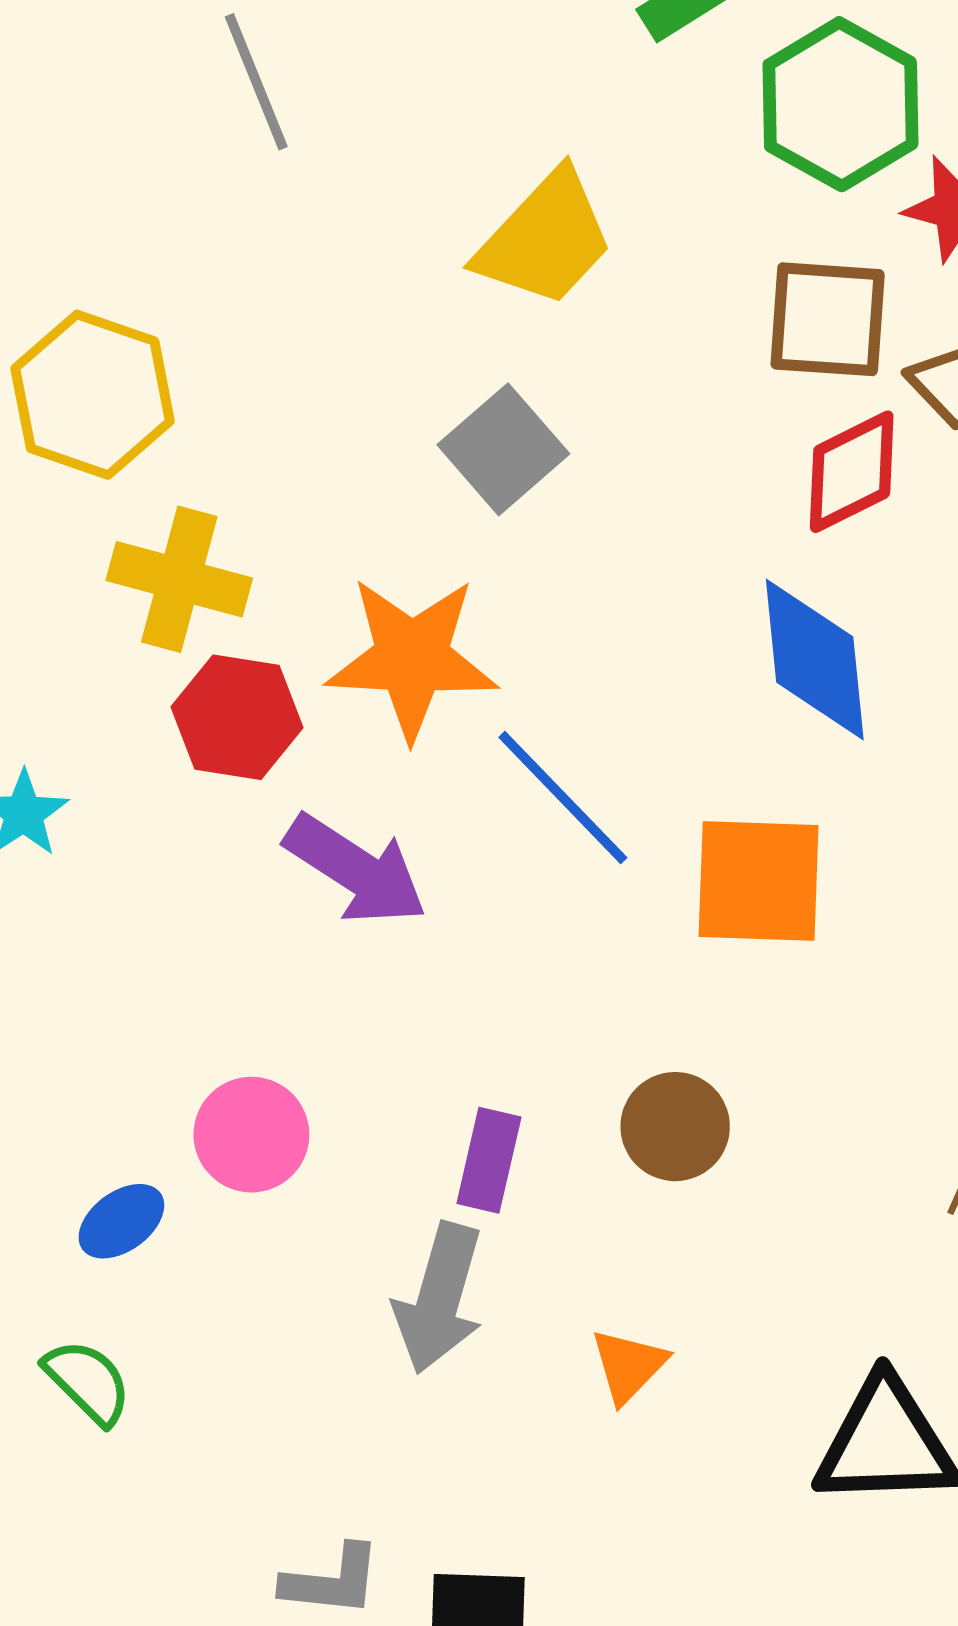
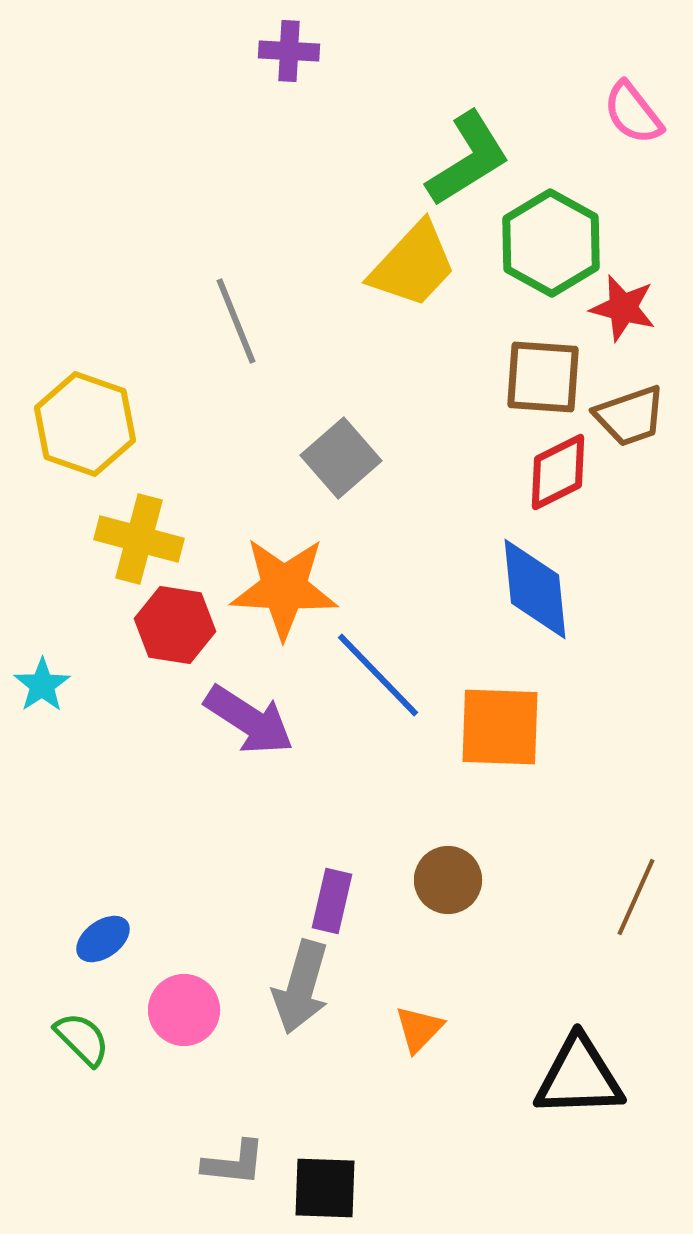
gray line: (256, 82) -> (236, 321), moved
yellow trapezoid: (545, 239) -> (413, 265), moved
pink circle: (251, 1135) -> (184, 1010), moved

